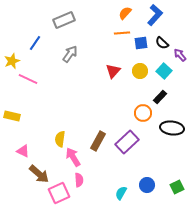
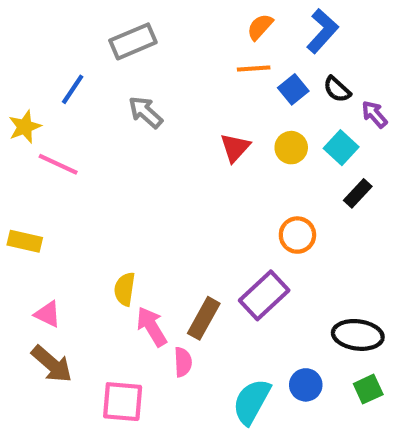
blue square: (141, 43) -> (293, 89), turned -32
gray arrow: (70, 54) -> (145, 112), turned -84
black rectangle: (160, 97) -> (358, 193), moved
black ellipse: (172, 128) -> (358, 335), moved
brown rectangle: (98, 141) -> (204, 318), moved
brown arrow: (39, 174) -> (52, 364), moved
pink semicircle: (79, 180) -> (183, 362), moved
pink square: (59, 193) -> (123, 402), turned 30
cyan semicircle: (121, 193) -> (252, 402), size x1.6

